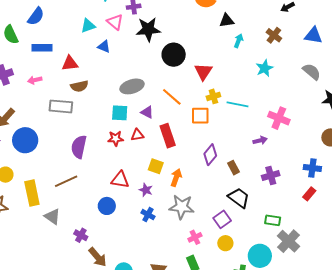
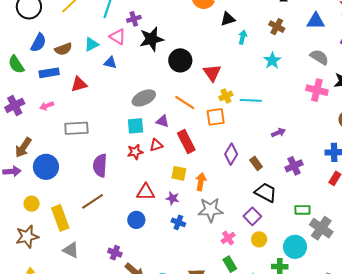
brown semicircle: (79, 86) -> (63, 49), moved
pink cross: (279, 118) -> (317, 90), moved
gray triangle: (52, 217) -> (71, 250), moved

